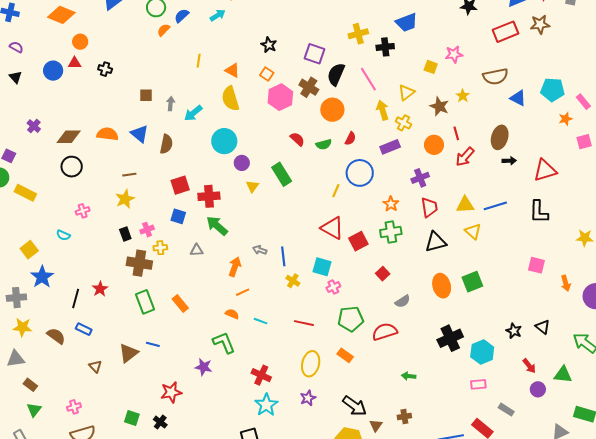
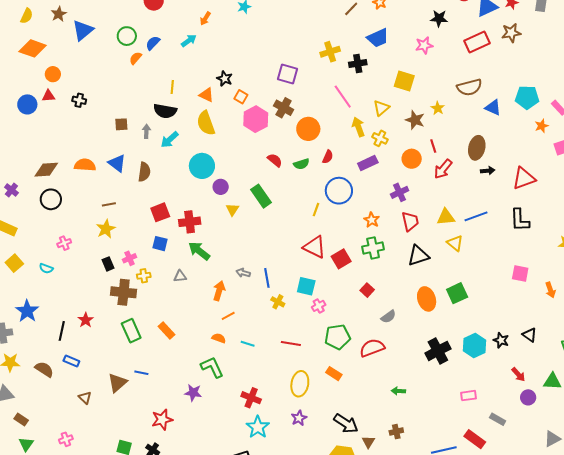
black star: (269, 45) -> (225, 79), moved
pink star: (454, 54) -> (424, 45), moved
yellow square: (431, 67) -> (404, 81), size x1.5
black semicircle: (336, 74) -> (165, 111), moved, turned -100
purple cross: (34, 126) -> (11, 190), moved
yellow square: (29, 250) -> (14, 263), moved
cyan hexagon: (482, 352) -> (475, 345), moved

